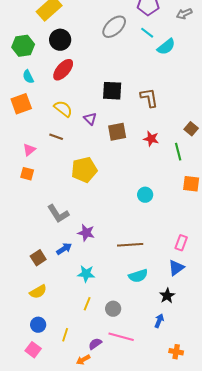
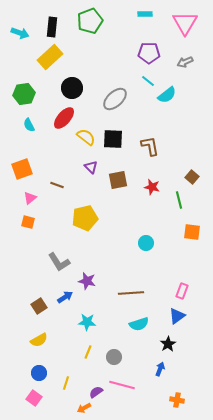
gray ellipse: (114, 27) -> (115, 99), moved
black circle: (60, 40) -> (72, 88), moved
orange square: (21, 104) -> (22, 169), moved
yellow semicircle: (63, 109) -> (86, 137), moved

